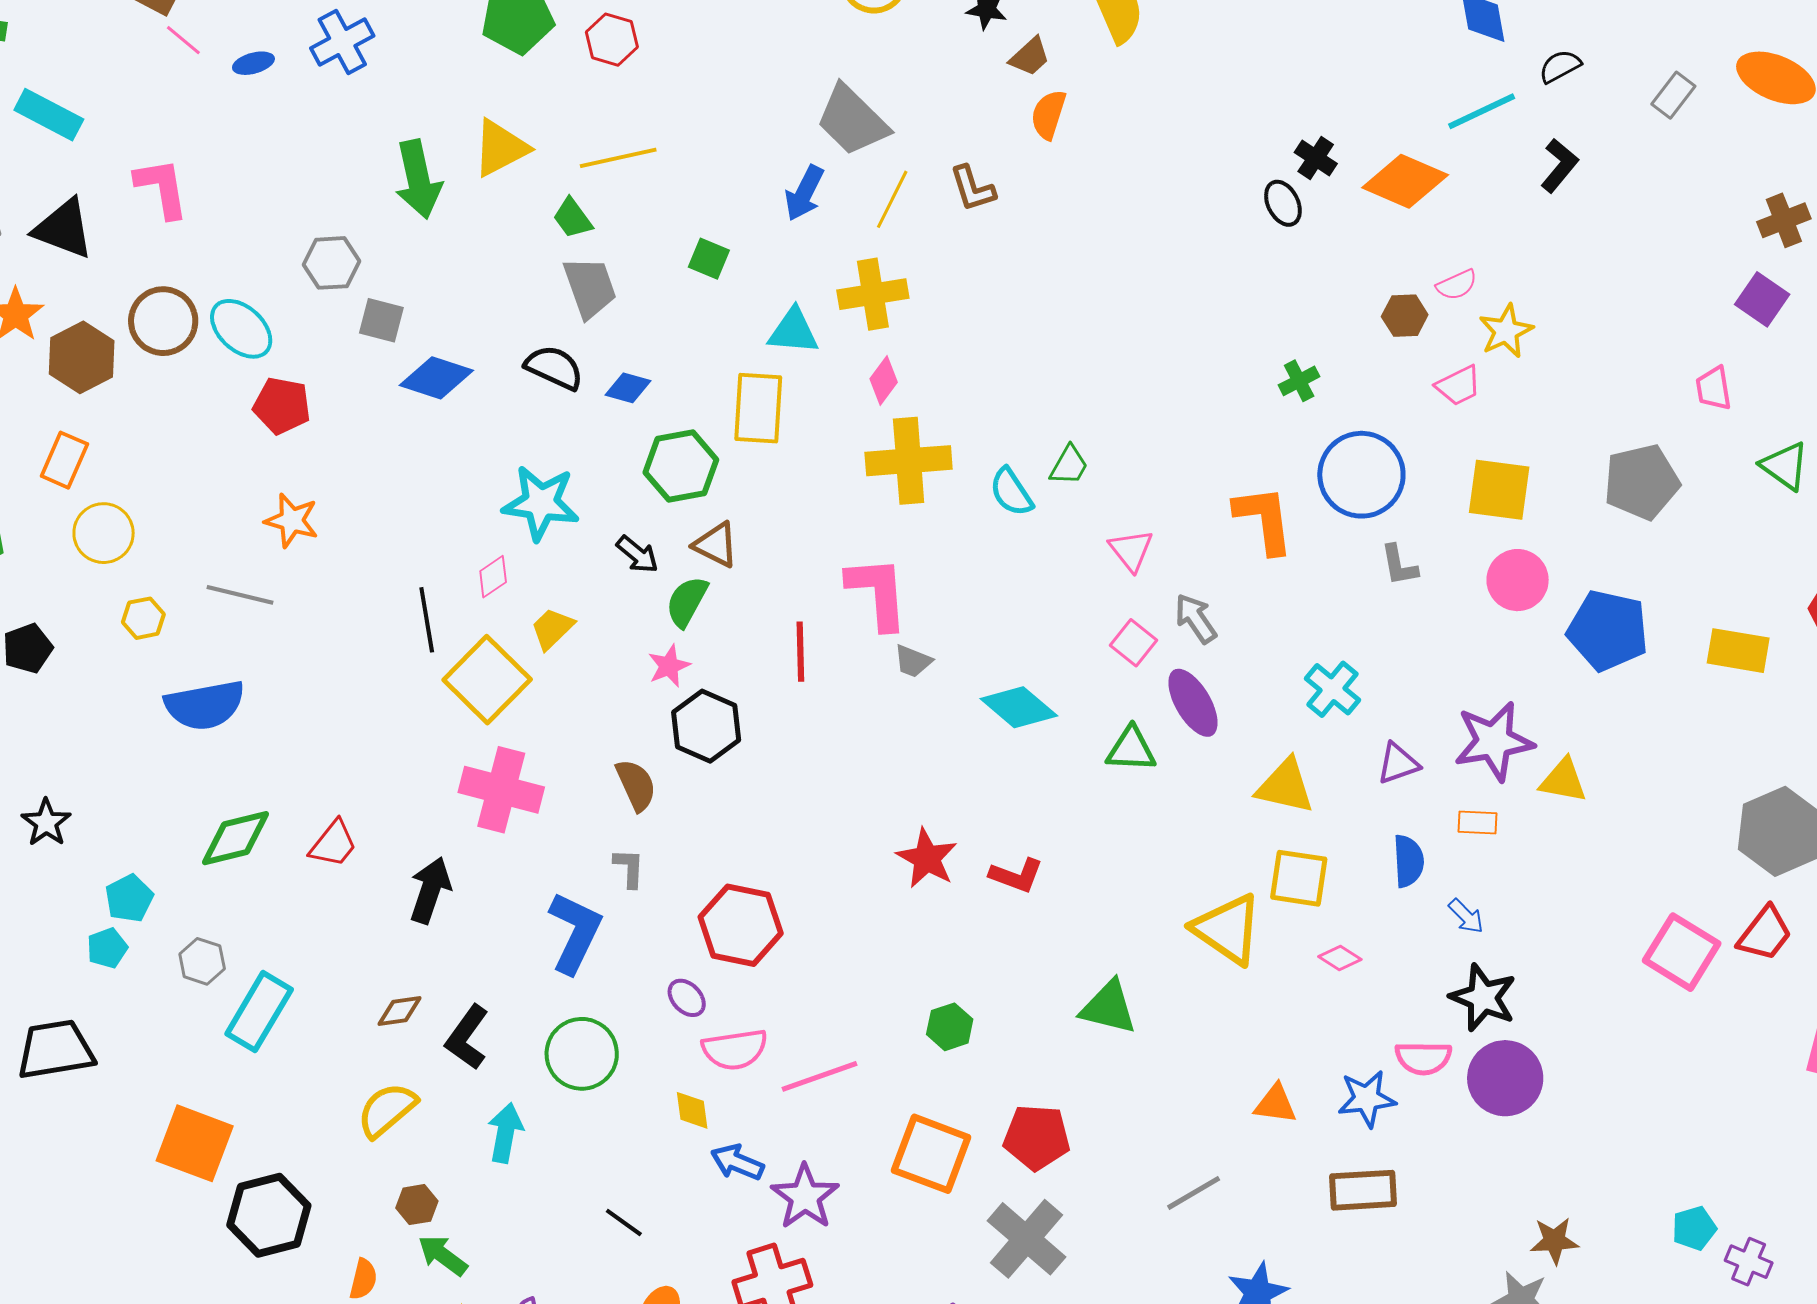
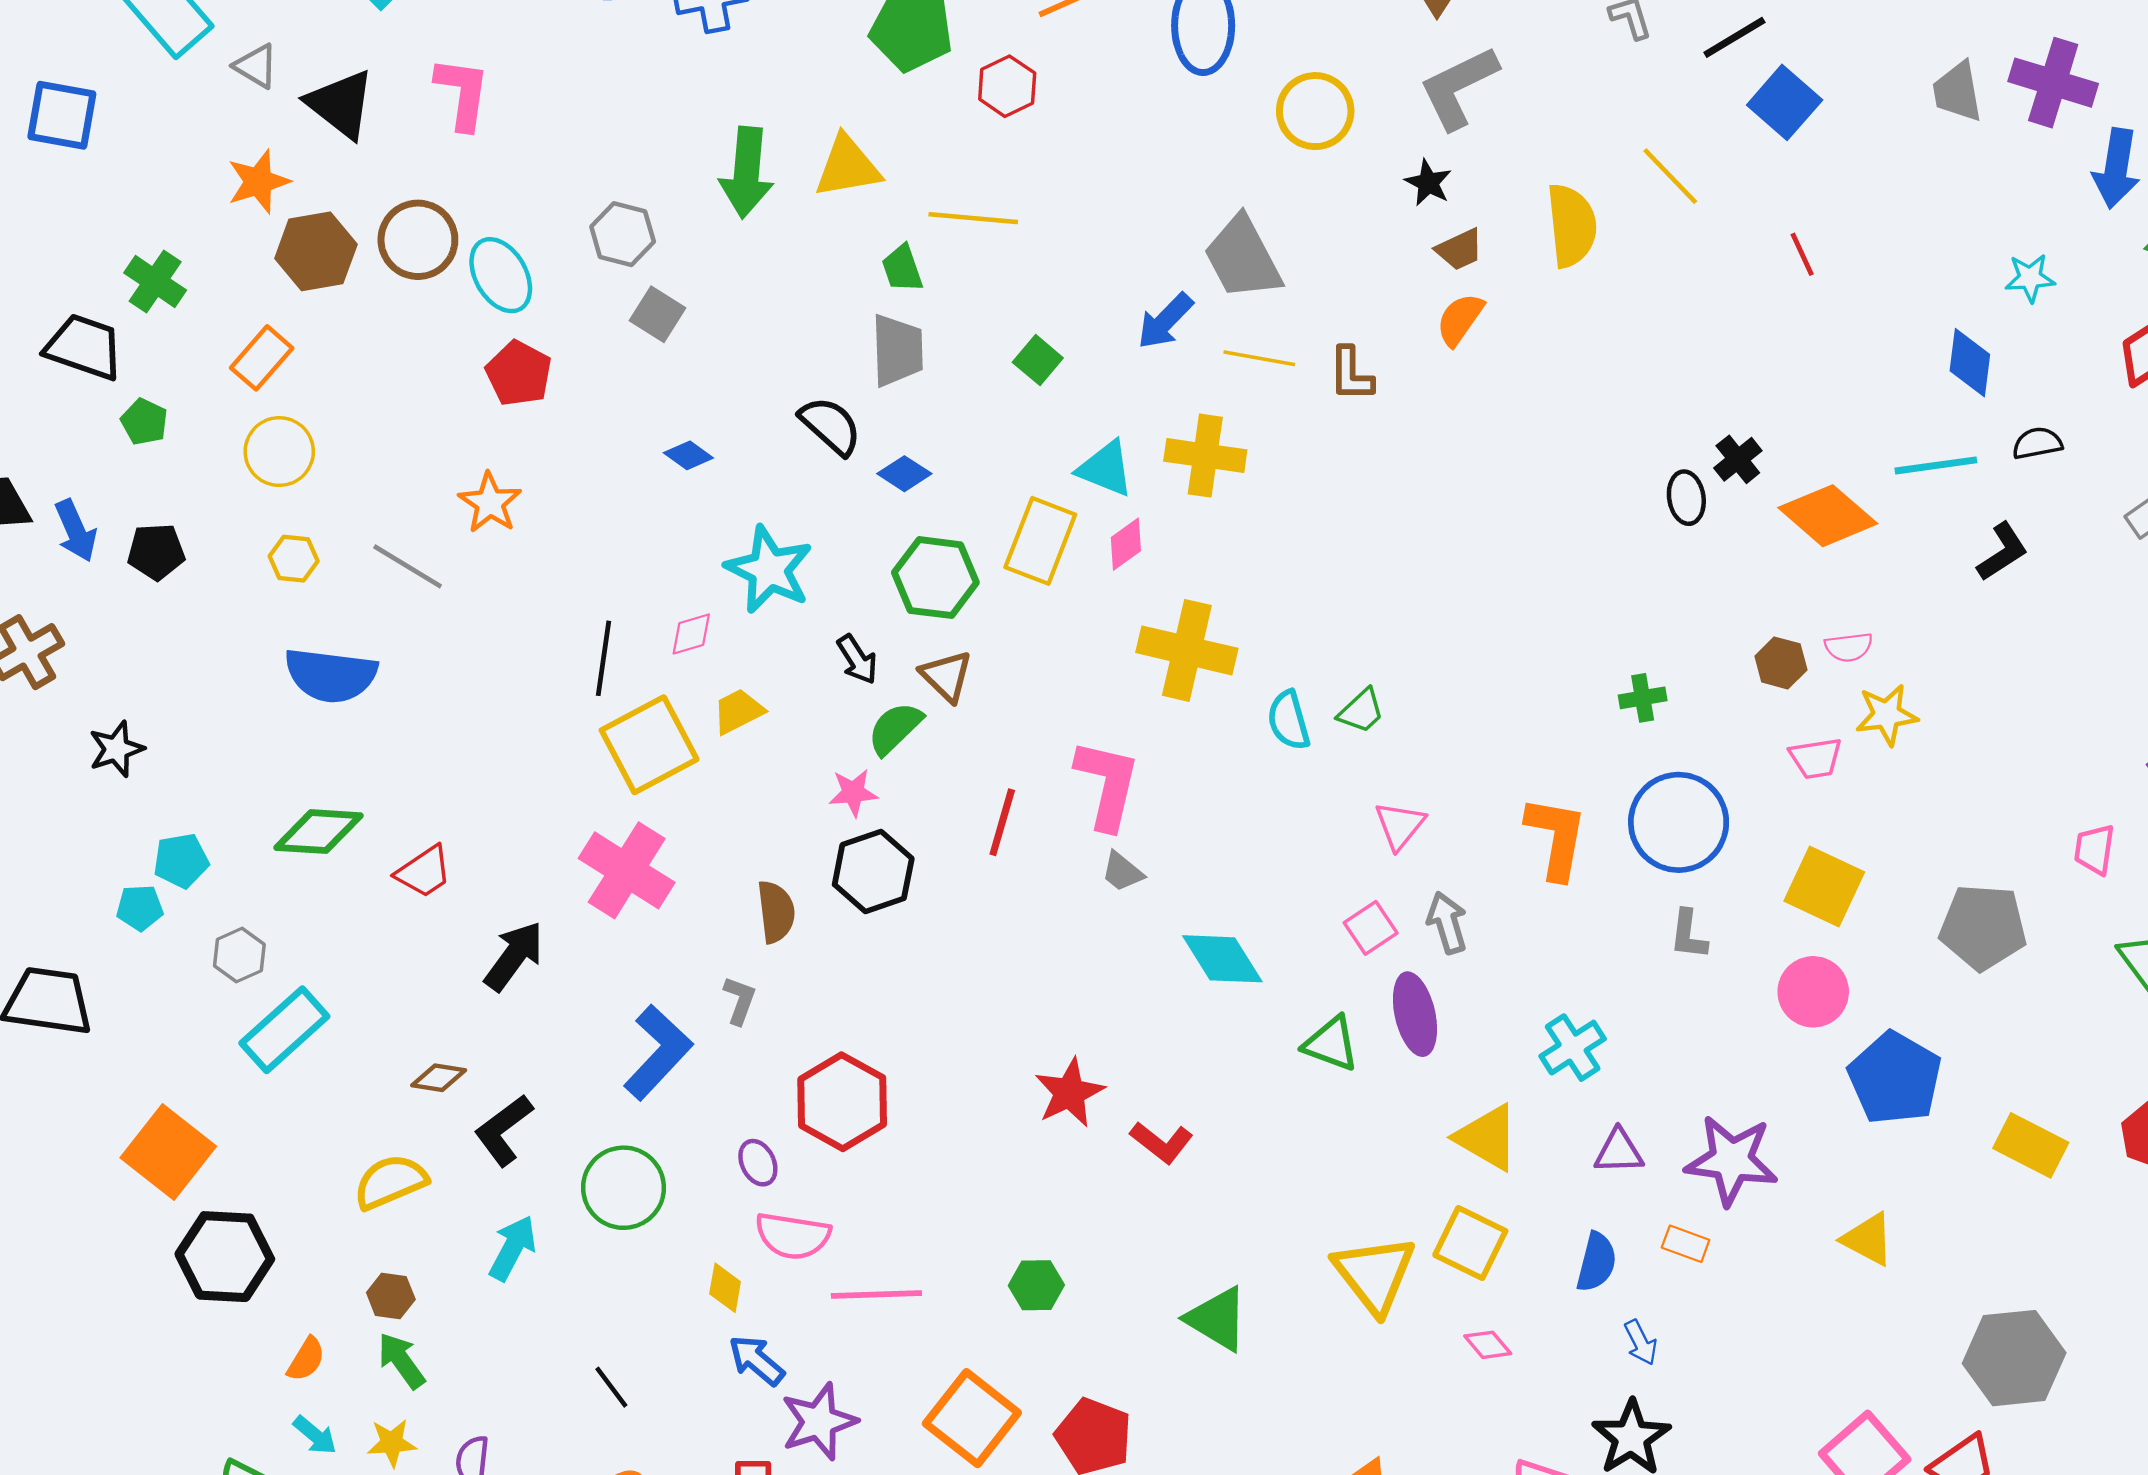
yellow line: (892, 199) -> (1259, 358), turned 56
blue diamond: (436, 378) -> (688, 455), moved, size x0.6
pink diamond: (884, 381) -> (1126, 544), moved
yellow triangle: (1563, 781) -> (1868, 1239), moved

